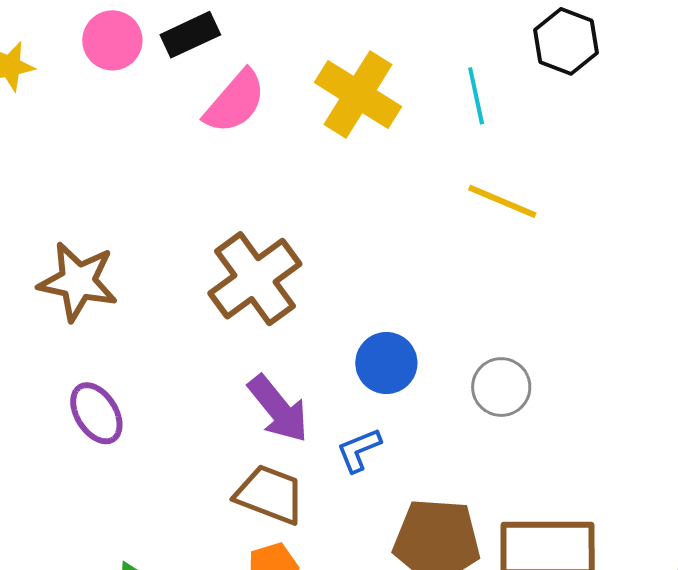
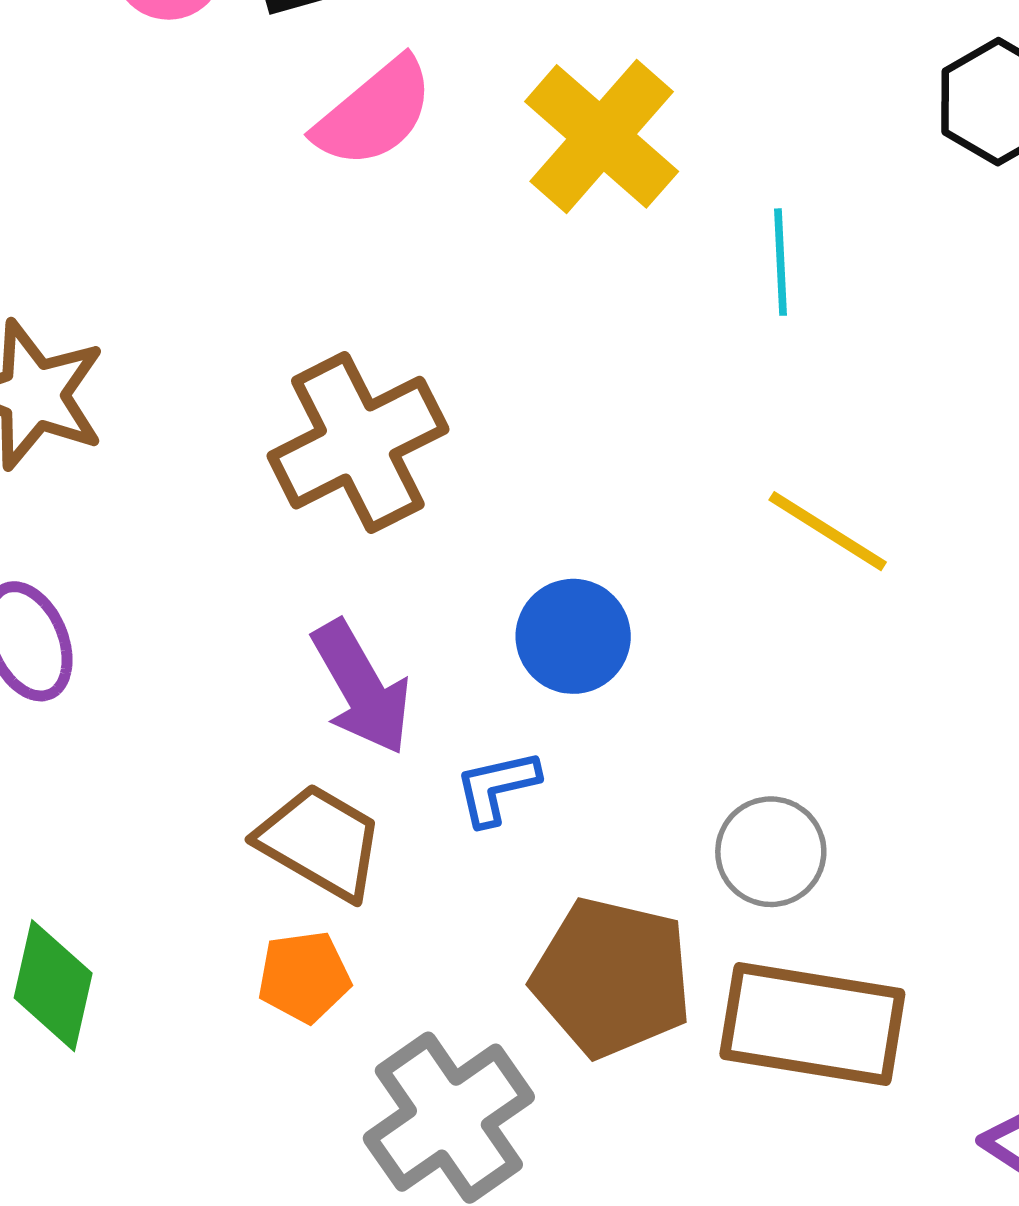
cyan line: (476, 96) -> (780, 262), moved
yellow line: (502, 201) -> (828, 531), moved
gray circle: (501, 387) -> (771, 852), moved

